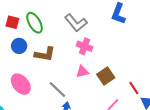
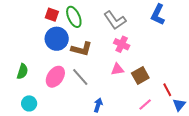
blue circle: (19, 46) -> (57, 39), size x1.5
pink ellipse: (21, 84) -> (55, 77), turned 70
gray line: (57, 90) -> (80, 77), moved

